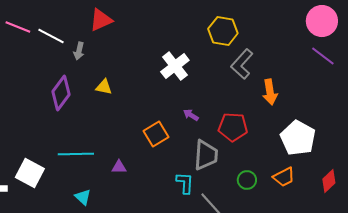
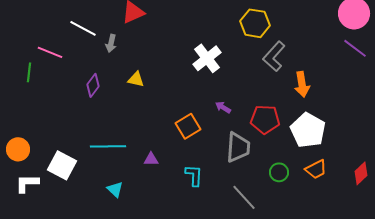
pink line: (18, 27) -> (50, 52), moved
purple diamond: (61, 93) -> (93, 85), size x0.7
white pentagon: (298, 138) -> (308, 130), moved
cyan L-shape: (185, 183) -> (194, 175), moved

